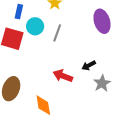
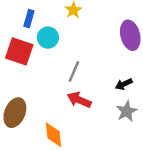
gray line: (57, 33) -> (74, 72), moved
black arrow: (89, 65) -> (124, 84), moved

